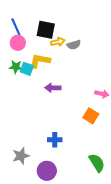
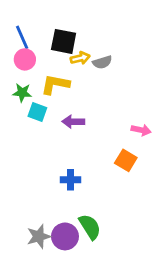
cyan square: (27, 69) -> (37, 112), moved
blue cross: (55, 140) -> (71, 180), moved
gray star: (21, 156) -> (39, 236), moved
green semicircle: (97, 163) -> (90, 227), moved

